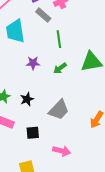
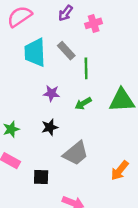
gray rectangle: (43, 15) -> (66, 51), moved
black star: (27, 99) -> (50, 127), moved

